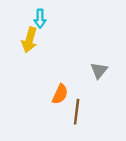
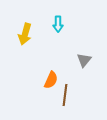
cyan arrow: (40, 19) -> (58, 24), moved

